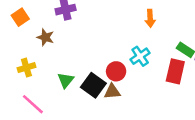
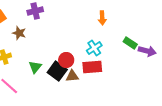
red circle: (116, 71) -> (66, 60), moved
red rectangle: (175, 71) -> (92, 67), moved, turned 72

